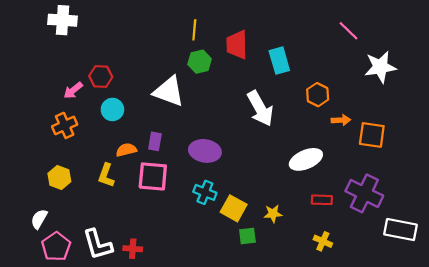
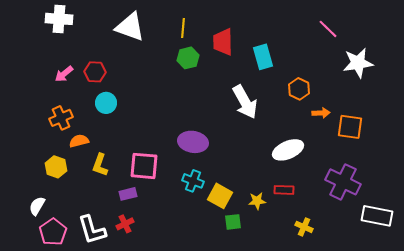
pink arrow: (73, 90) -> (64, 74), moved
white triangle: (169, 91) -> (130, 27), moved
purple rectangle: (155, 141) -> (128, 194), moved, turned 66
orange semicircle: (126, 150) -> (79, 141), moved
red rectangle: (322, 200) -> (284, 190), moved
red cross: (133, 249) -> (125, 224), moved, turned -30

